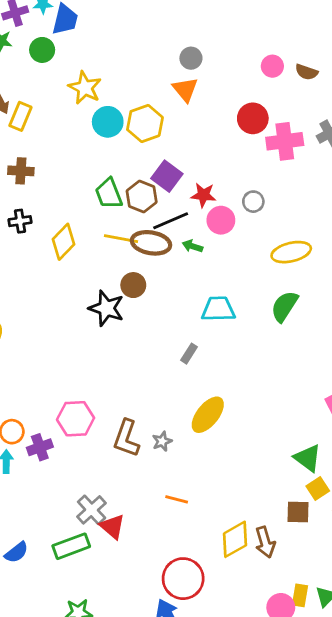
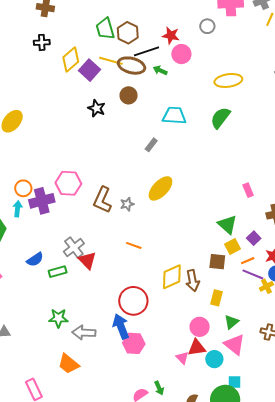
purple square: (167, 176) -> (90, 70), moved
gray circle: (253, 202) -> (207, 26), moved
brown circle: (133, 285) -> (129, 95), moved
black star: (106, 308) -> (97, 108), size x0.7
purple cross: (40, 447) -> (42, 201), size x1.4
green rectangle: (71, 546) -> (58, 272), size x0.7
blue semicircle: (16, 552) -> (35, 259), moved
yellow rectangle: (300, 595) -> (217, 298), moved

